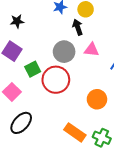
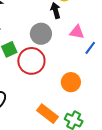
pink triangle: (91, 50) -> (77, 32), moved

